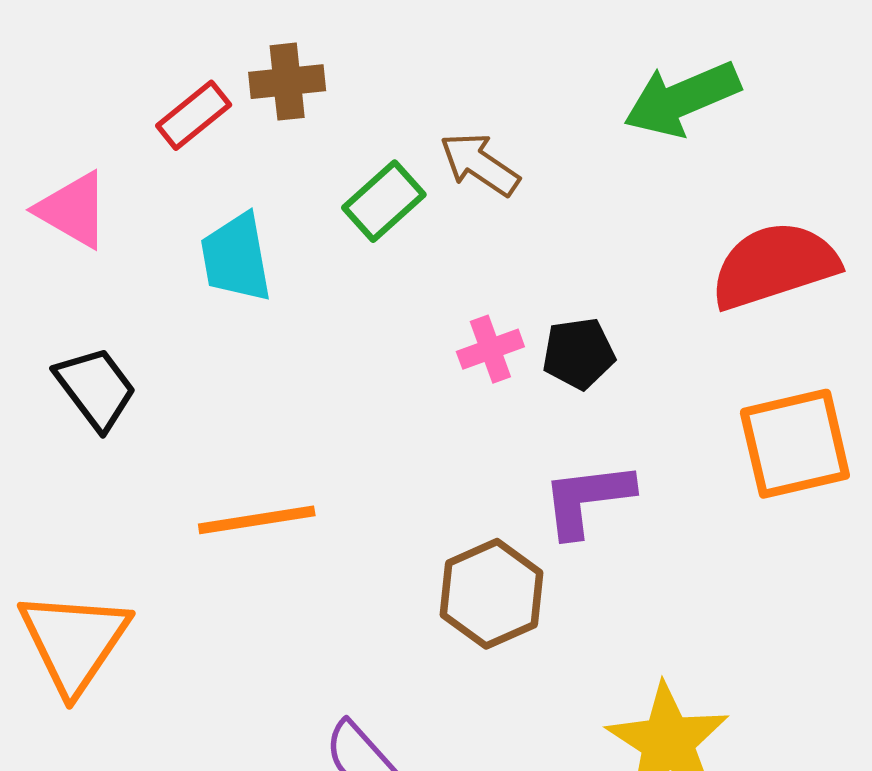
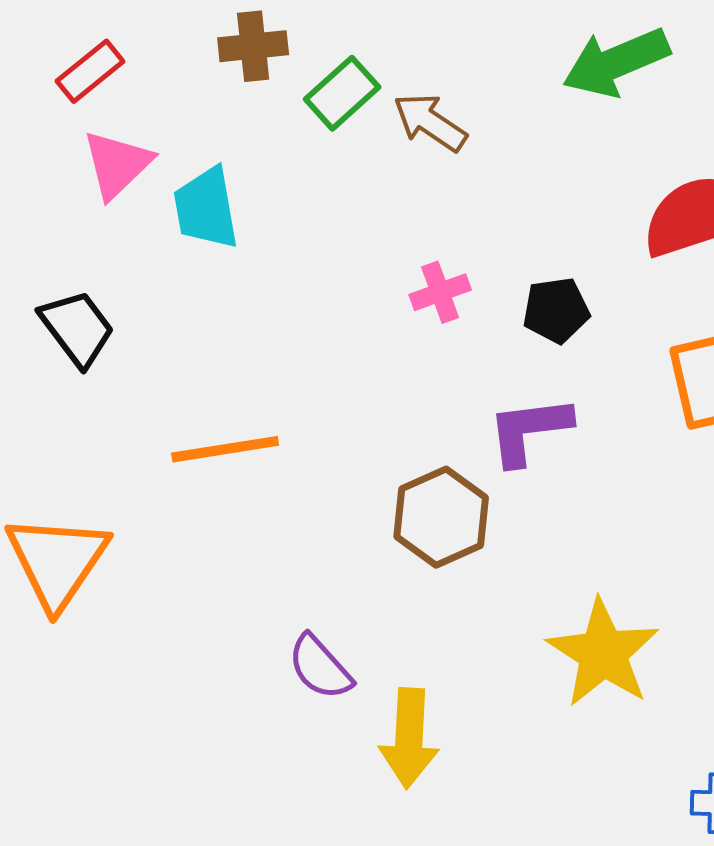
red rectangle: (194, 115) -> (90, 71), moved
green rectangle: (384, 201) -> (342, 93), moved
pink triangle: (73, 210) -> (117, 164), moved, turned 46
black pentagon: (579, 353) -> (556, 310), moved

